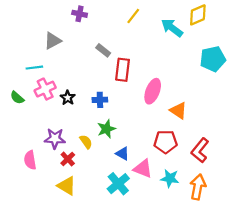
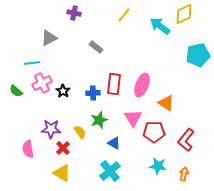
red rectangle: (123, 70) -> (114, 84), moved
pink triangle: (143, 169) -> (133, 118), moved, turned 36
orange arrow: (198, 187) -> (184, 174), size x0.6

